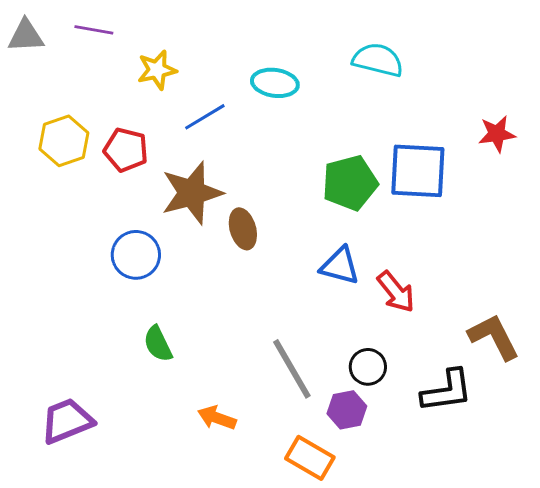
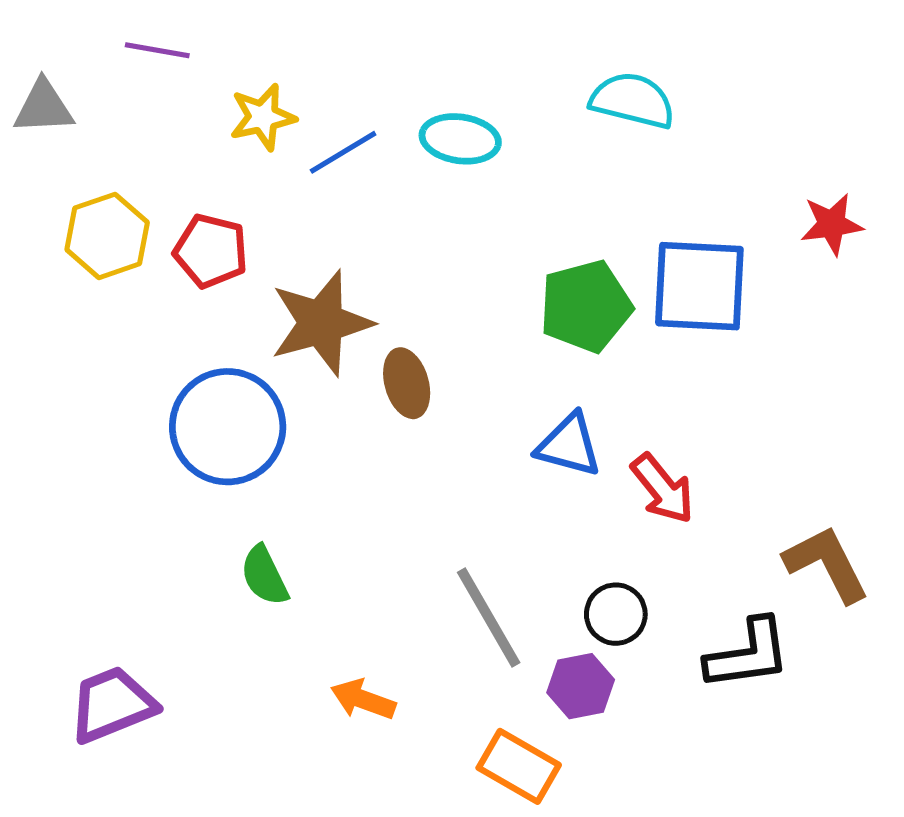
gray triangle: (26, 36) -> (44, 107), moved
blue line: (205, 117) -> (343, 152), moved
blue circle: (136, 255) -> (228, 427), size x1.4

